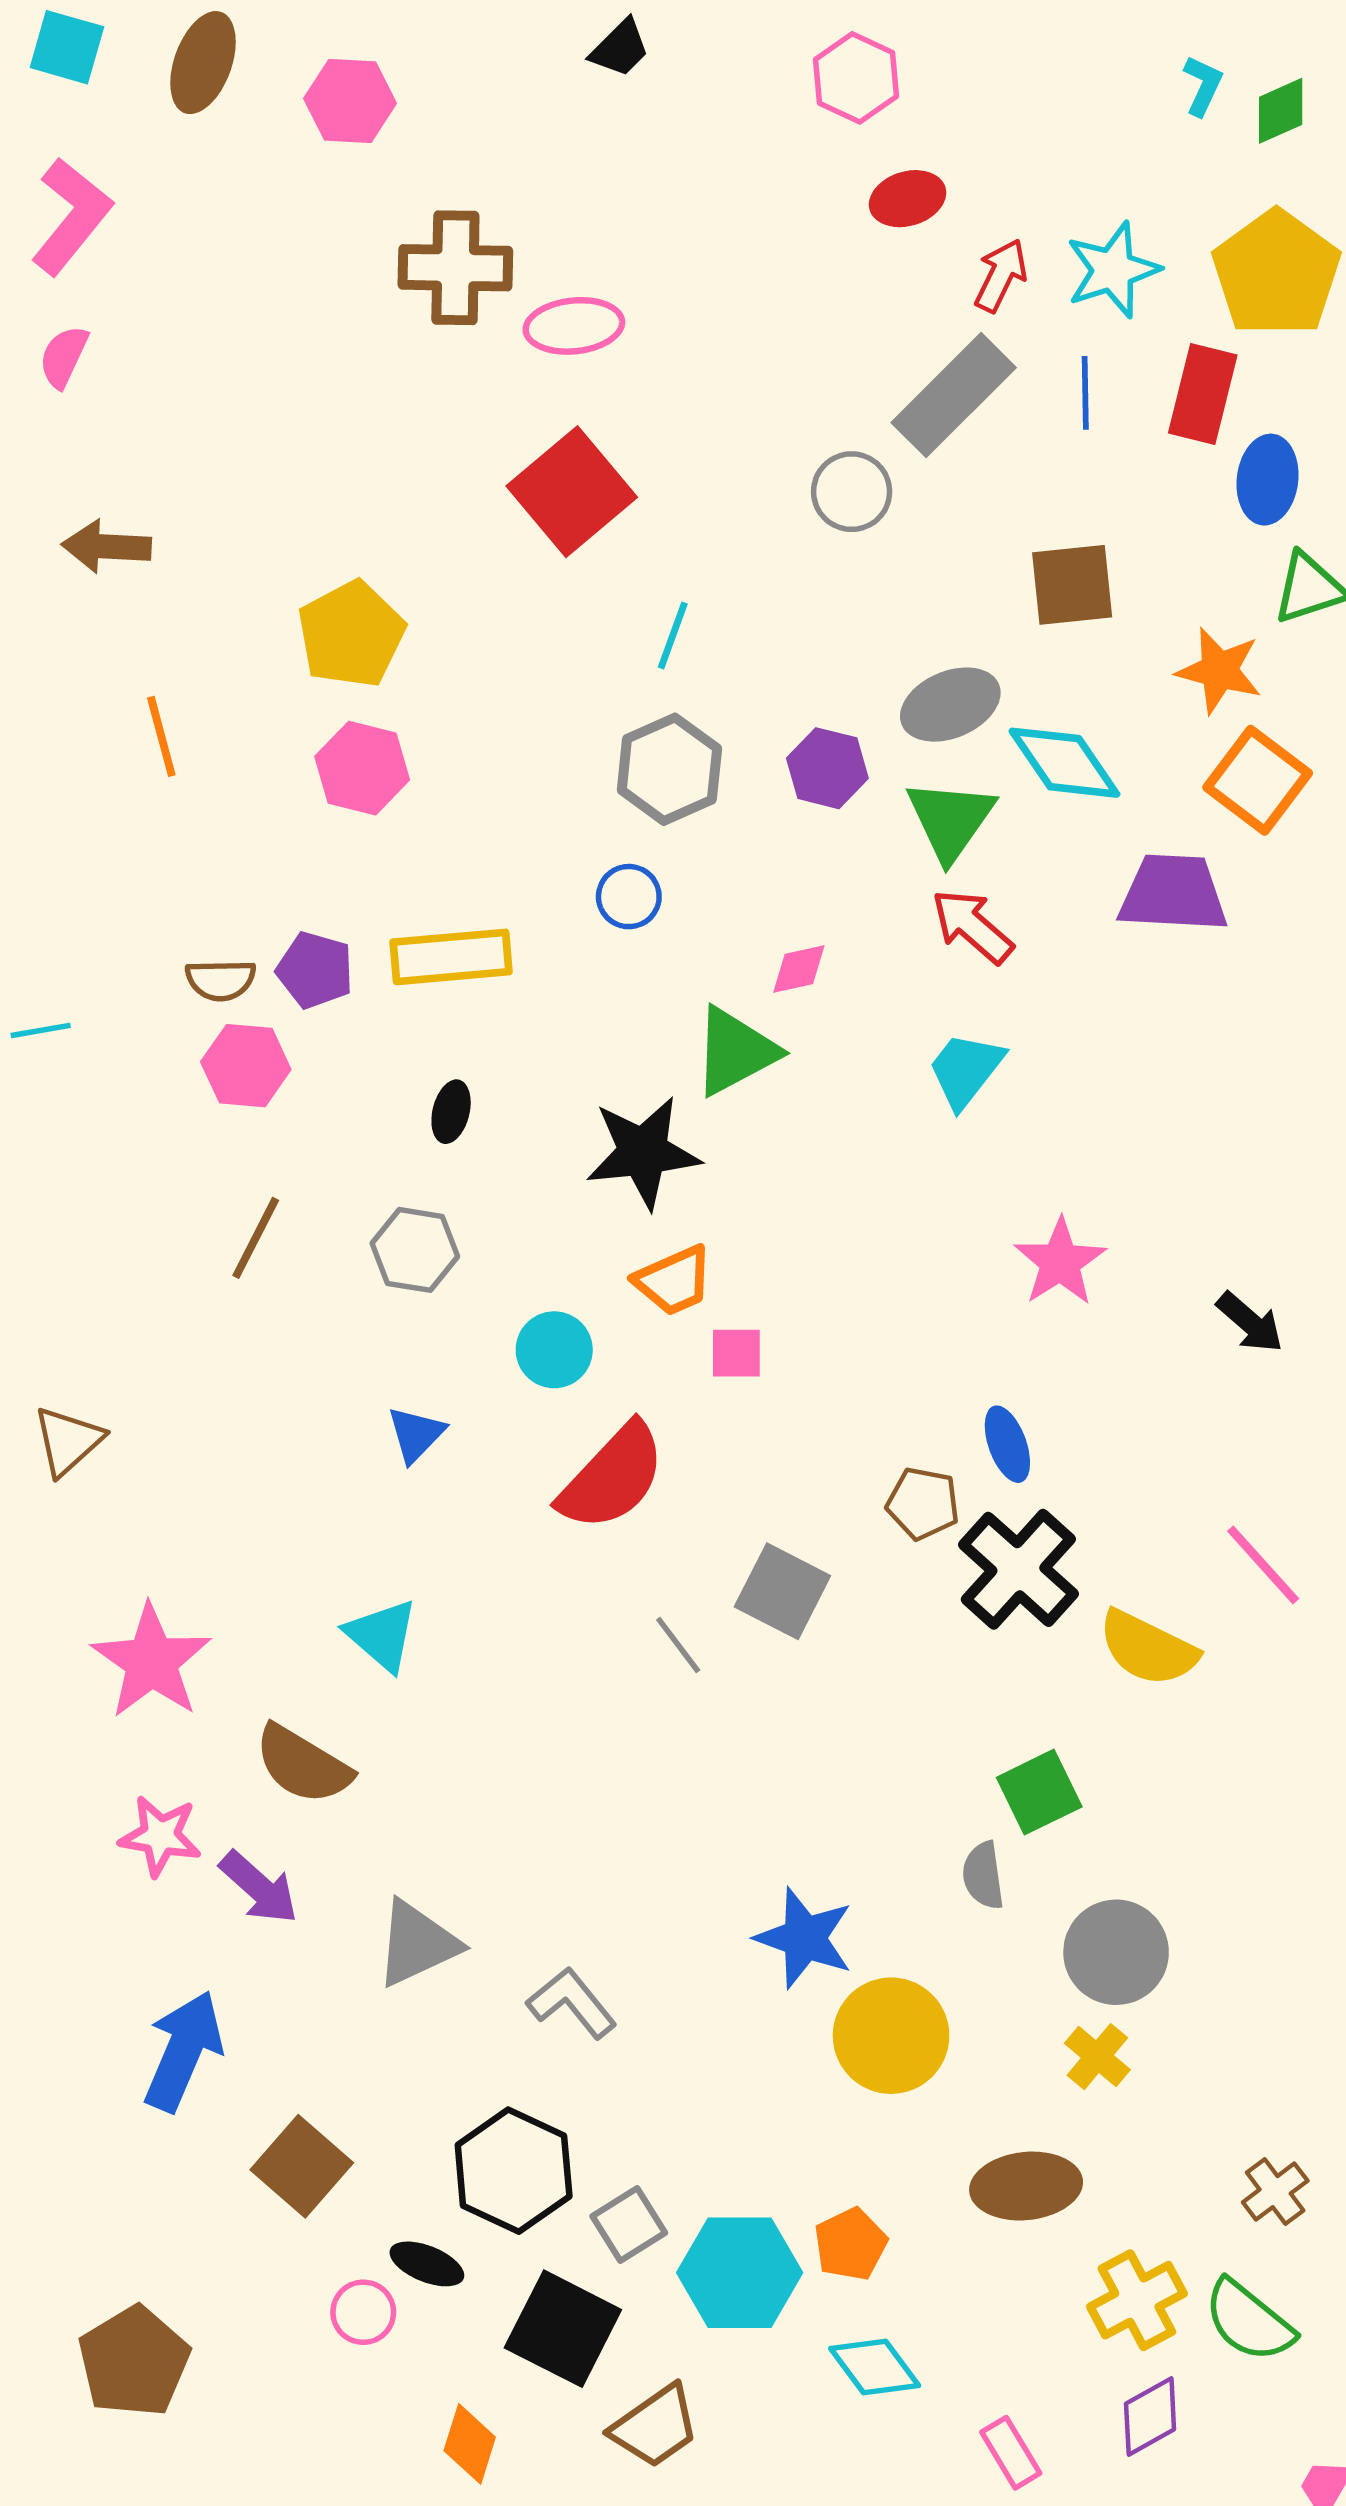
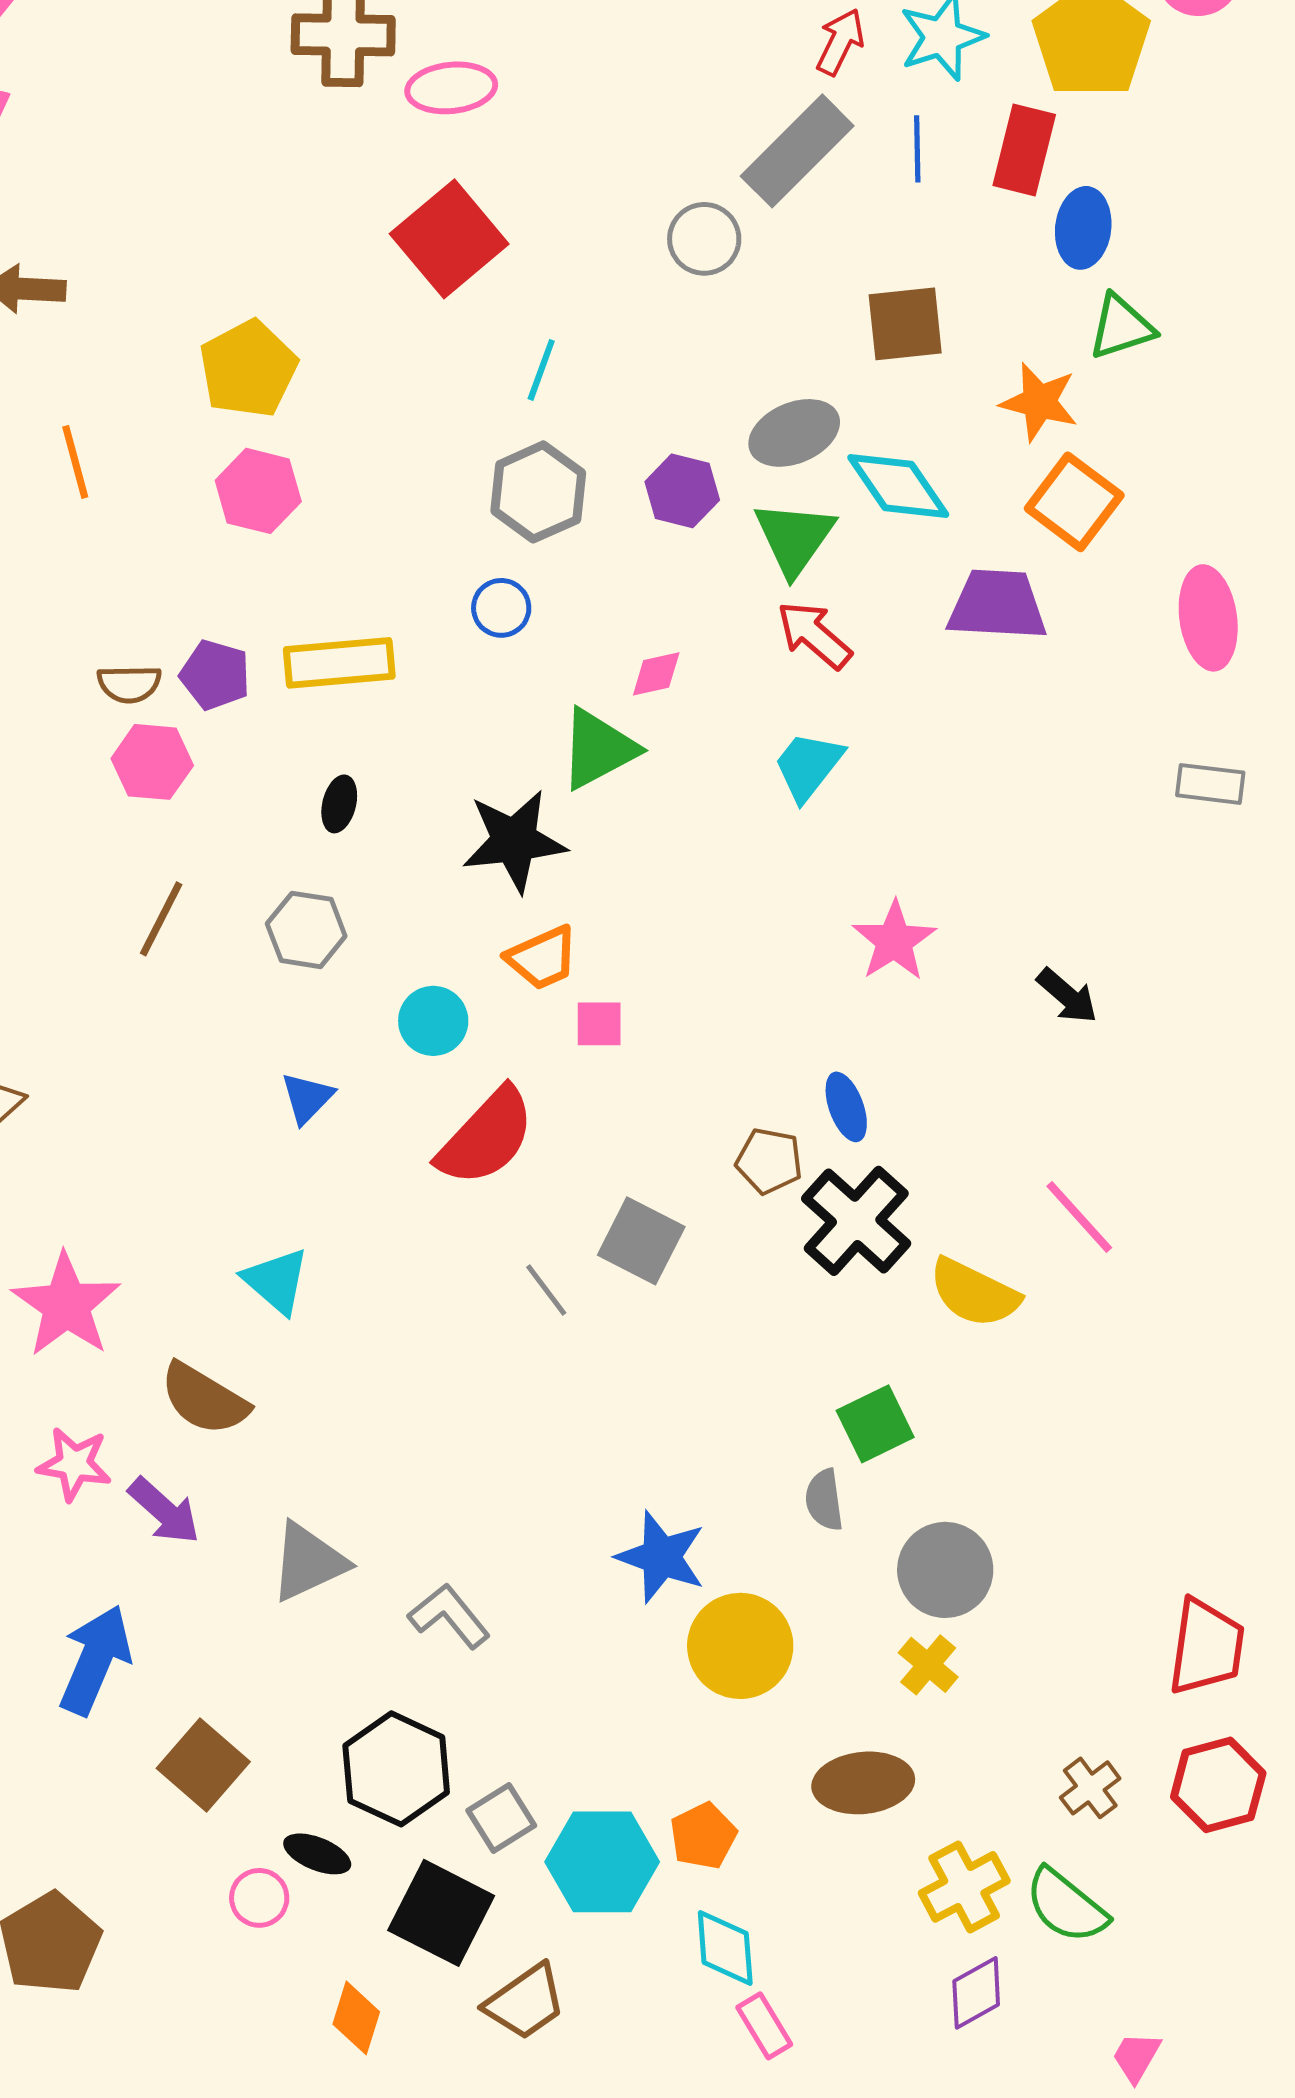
cyan diamond: (875, 2367) -> (725, 1948), turned 32
pink rectangle: (1011, 2453) -> (764, 2026), moved

